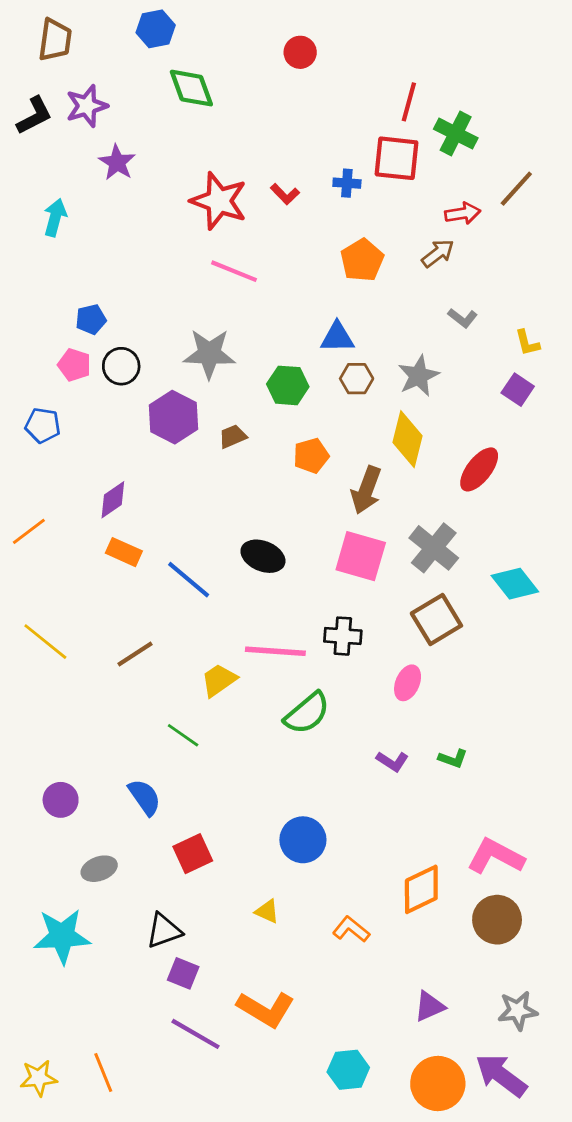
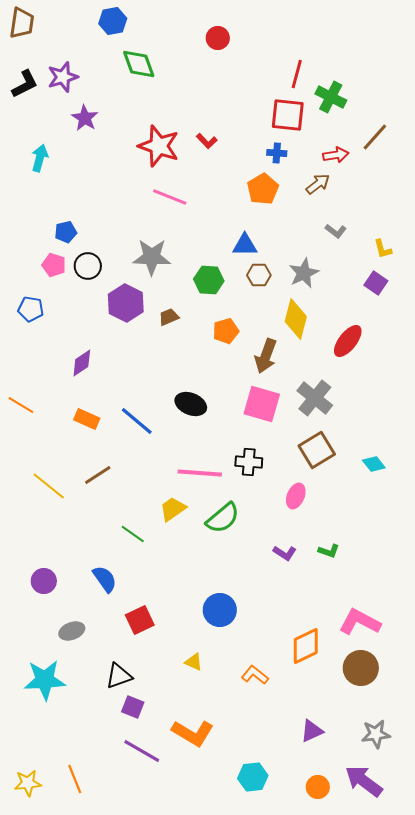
brown trapezoid: (55, 40) -> (22, 23), moved
blue cross: (347, 183) -> (277, 153), moved
orange line: (29, 531) -> (21, 405), moved, turned 68
orange rectangle: (124, 552) -> (87, 419), moved
cyan diamond: (515, 584) -> (374, 464), moved, size x0.7
yellow line: (45, 642) -> (49, 486), moved
yellow trapezoid: (219, 680) -> (173, 509), moved
orange circle: (438, 1083) -> (318, 787), size x0.6

